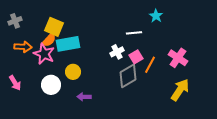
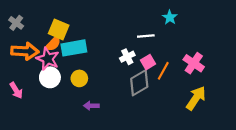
gray cross: (15, 21) -> (16, 23), turned -32
orange arrow: (23, 47) -> (25, 51), size x1.4
white circle: (51, 85) -> (50, 77), moved

